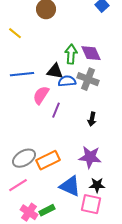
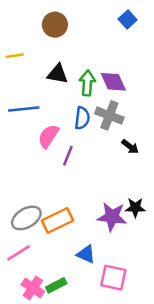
yellow line: (15, 33) -> (15, 56), turned -48
black triangle: (55, 71) -> (58, 74), moved
blue semicircle: (67, 81) -> (82, 118), turned 102
black arrow: (92, 119) -> (130, 147), moved, turned -64
black star: (97, 185) -> (135, 208), moved
blue triangle: (70, 186) -> (86, 254), size x0.7

